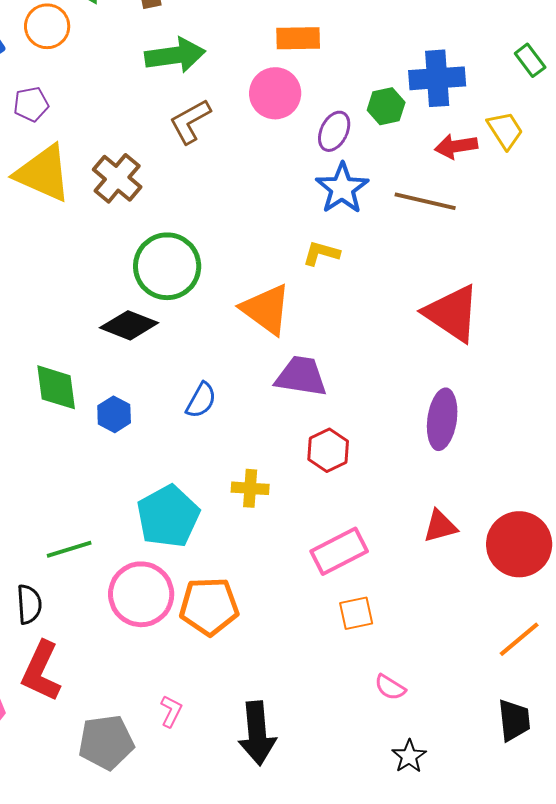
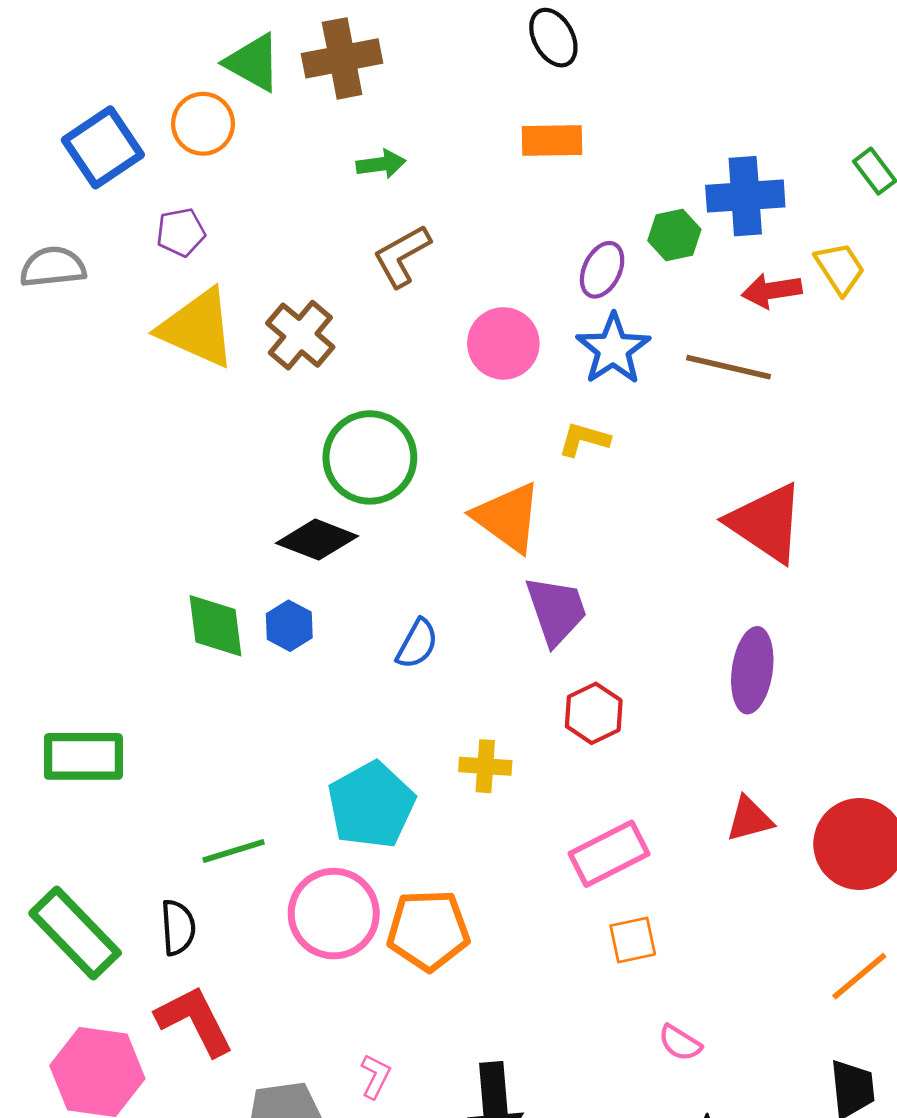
green arrow: (175, 55) -> (381, 164), size x0.6
pink circle: (275, 93) -> (503, 343), moved
purple trapezoid: (301, 376) -> (556, 610), turned 62
blue hexagon: (114, 414) -> (289, 626), moved
red L-shape: (41, 671) -> (195, 1021), turned 128

